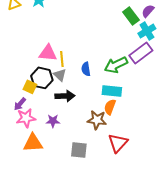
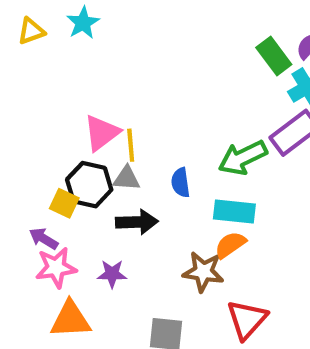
pink triangle: (48, 53) -> (102, 133), turned -42
blue semicircle: (86, 69) -> (180, 183), moved
gray triangle: (60, 75) -> (127, 178), turned -40
purple arrow: (20, 104) -> (44, 239), turned 80
orange semicircle: (110, 107) -> (230, 245), turned 35

